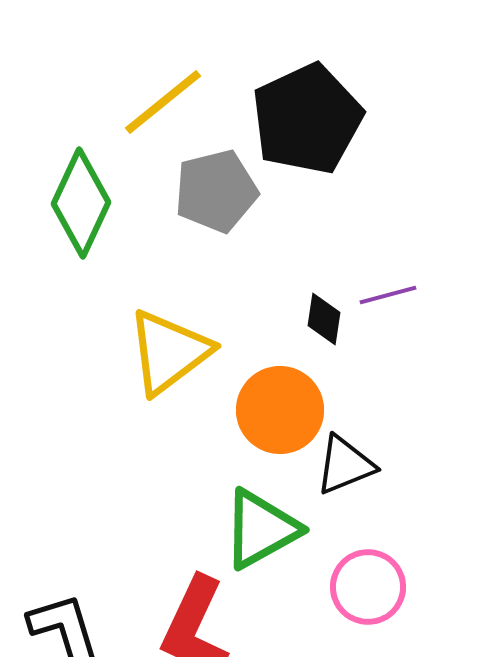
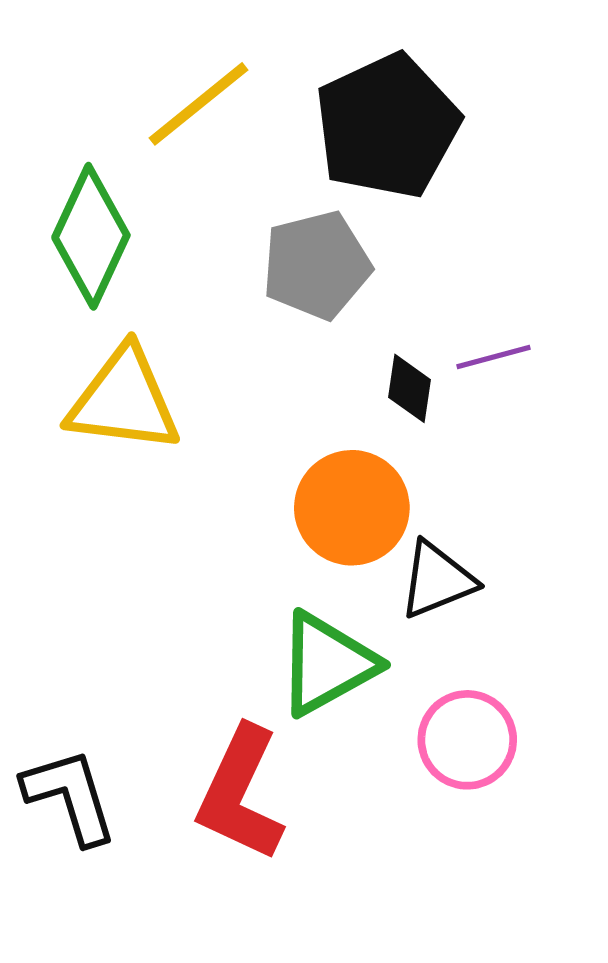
gray pentagon: (216, 191) -> (316, 265), moved
yellow triangle: (169, 352) -> (124, 400), moved, turned 44

